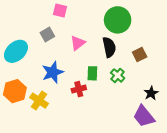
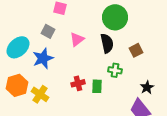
gray square: (47, 35) -> (48, 31), turned -32
blue star: (53, 72) -> (43, 58), moved
green rectangle: (92, 73) -> (97, 86), moved
green cross: (118, 75) -> (115, 70), turned -32

